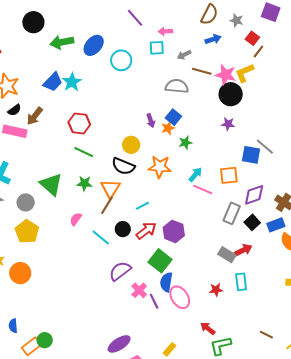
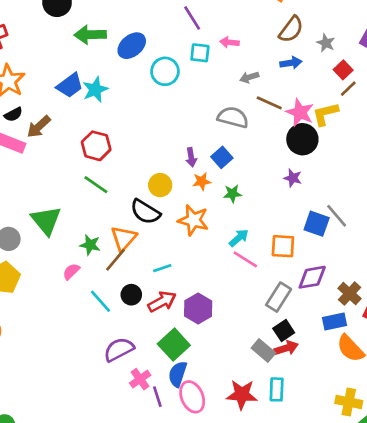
cyan square: (157, 48) -> (200, 53), moved
orange star: (168, 128) -> (202, 181), moved
green star: (84, 183) -> (90, 245), moved
black square: (252, 222) -> (284, 331), moved
red star: (216, 290) -> (242, 395), size x1.6

